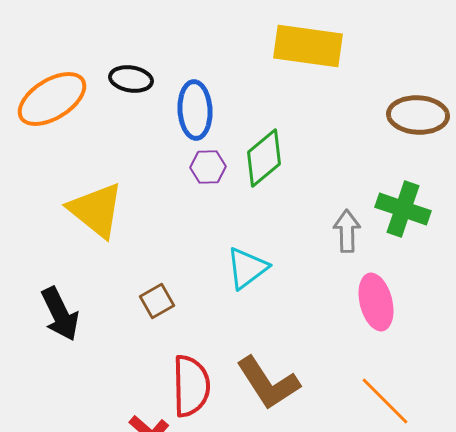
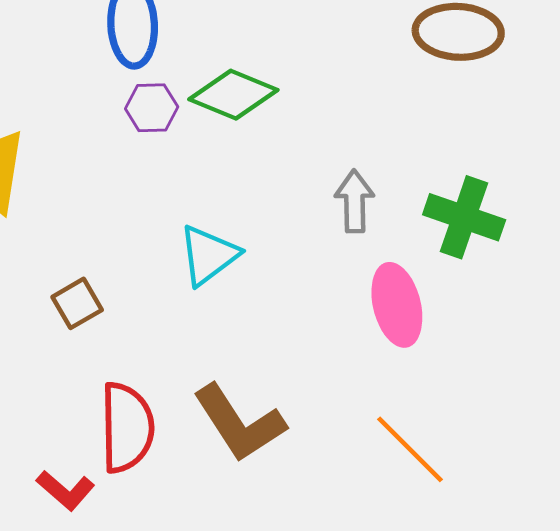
green diamond: (264, 158) -> (233, 95), turned 62
green cross: (403, 209) -> (464, 217), moved

